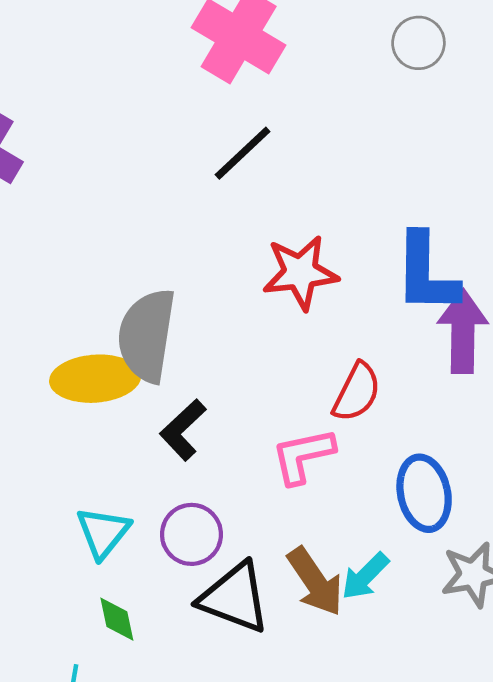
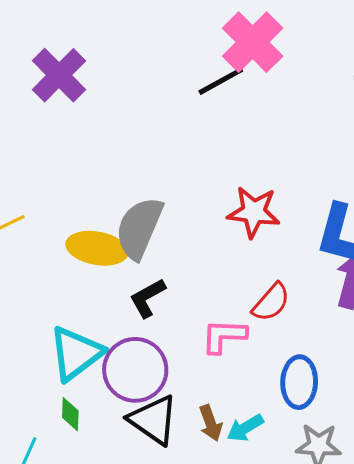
black line: (243, 153) -> (221, 81), moved
cyan triangle: (103, 532) -> (76, 353), size x1.5
purple circle: (191, 534) -> (135, 370), size x1.5
brown arrow: (315, 582) -> (211, 423), size x0.7

